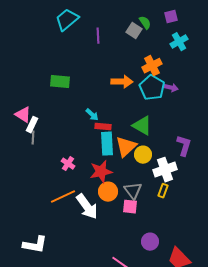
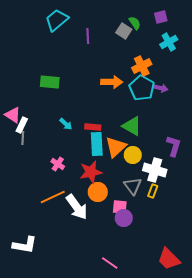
cyan arrow: (92, 115) -> (66, 124), moved
white cross: (165, 170) -> (155, 170), turned 35
gray triangle: (133, 191) -> (133, 186), moved
purple circle: (150, 242) -> (124, 218), moved

